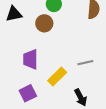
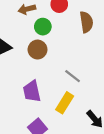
gray line: (85, 63) -> (73, 76), moved, turned 63

